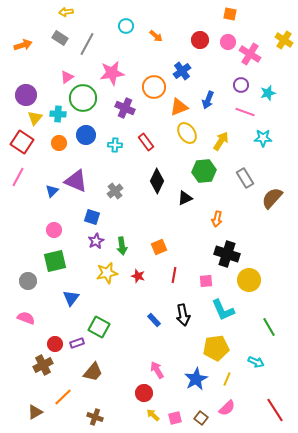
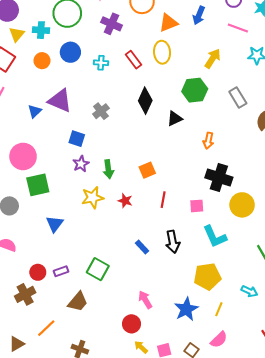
yellow ellipse: (187, 133) -> (162, 52), moved, turned 30
pink circle: (54, 230) -> (23, 156), moved, size x1.6
green square: (99, 327) -> (98, 269), moved

